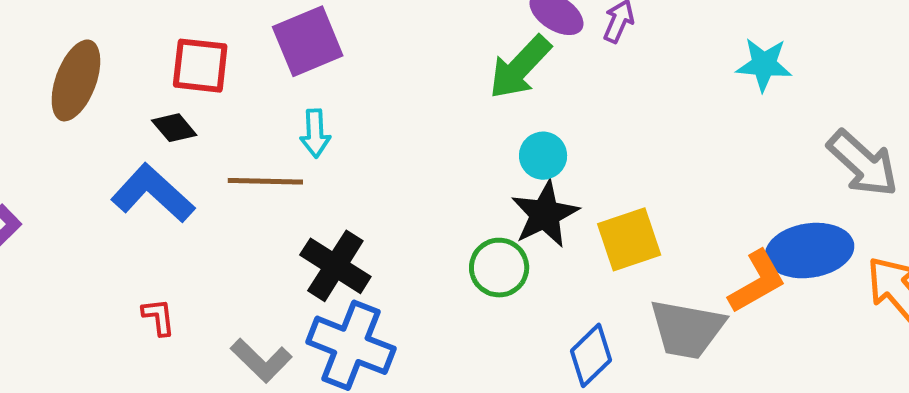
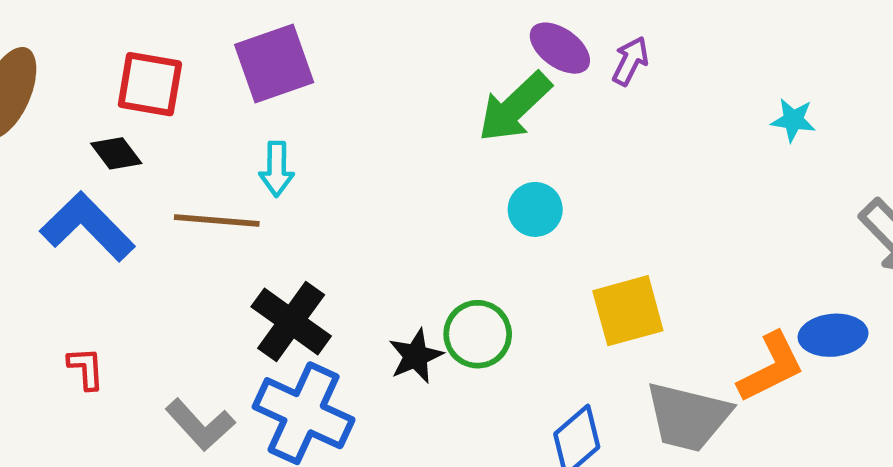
cyan star: (764, 65) -> (793, 120), size x0.7
black star: (545, 214) -> (416, 356), moved, size x0.7
blue ellipse: (810, 251) -> (833, 335), size x0.7

